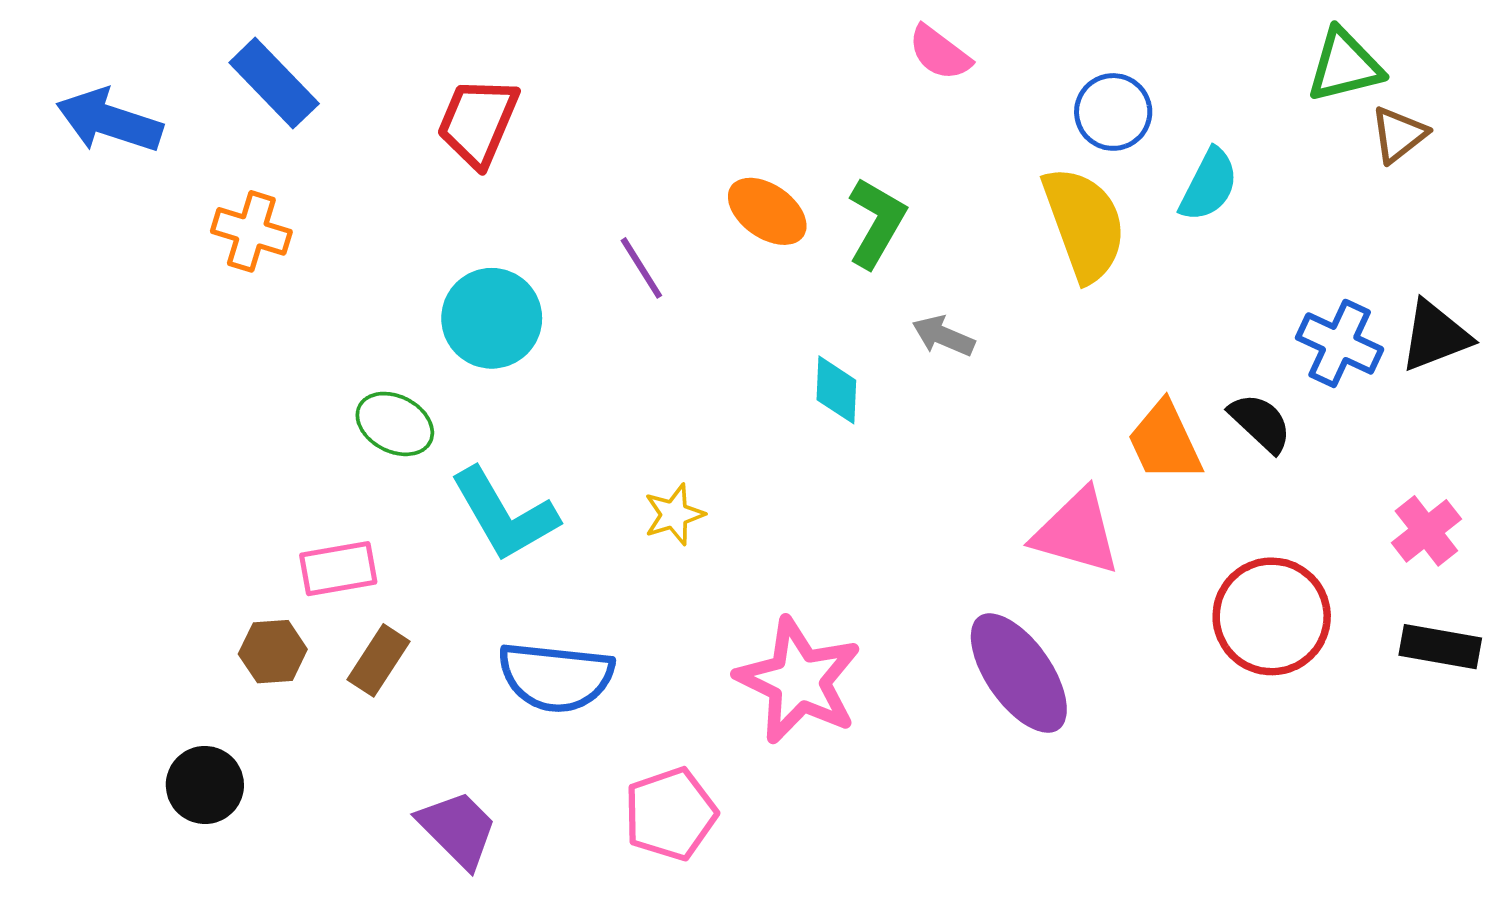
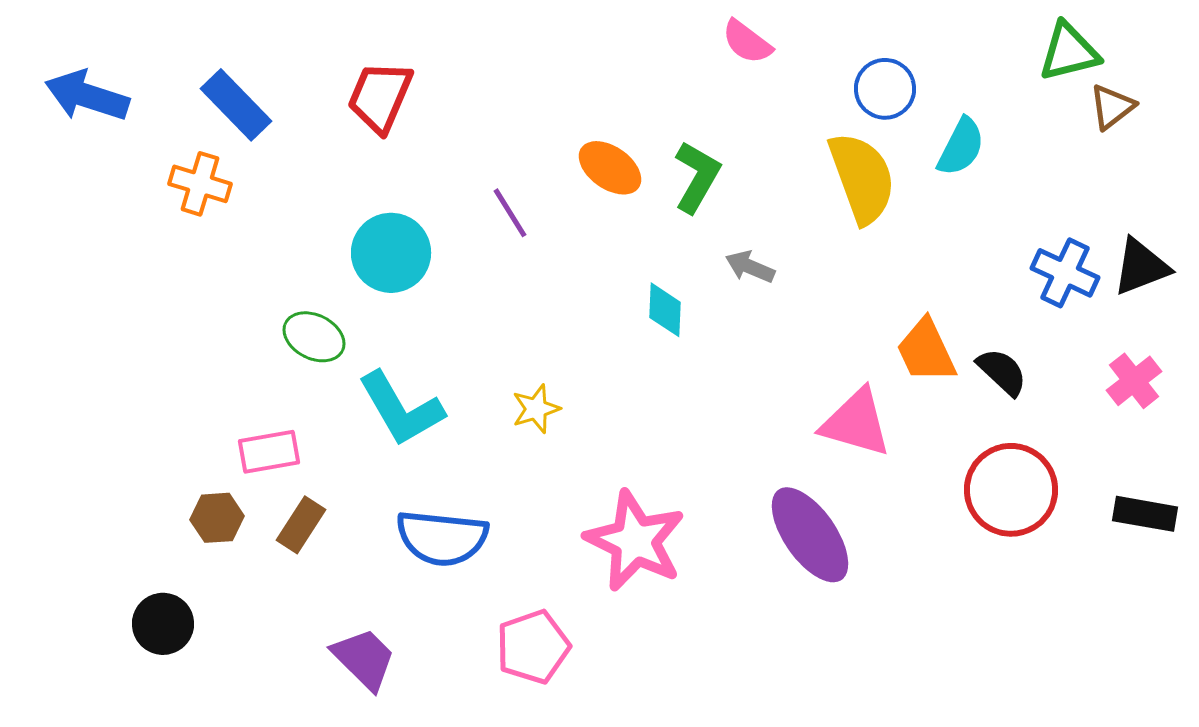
blue rectangle: (274, 83) -> (236, 105), moved
black semicircle: (1260, 423) -> (1002, 372), moved
pink cross: (1426, 531) -> (1134, 381), moved

